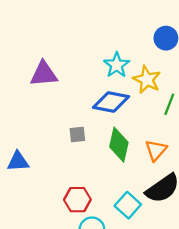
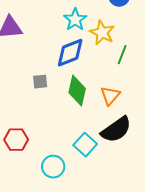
blue diamond: (111, 102) -> (70, 53), turned -32
red hexagon: (77, 200) -> (16, 140), moved

